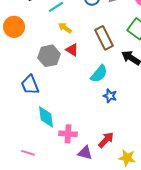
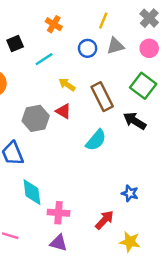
yellow arrow: (65, 28) -> (67, 85), moved
blue star: (110, 96) -> (130, 193), moved
purple triangle: (85, 153) -> (59, 243), moved

